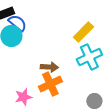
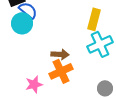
yellow rectangle: (83, 32) -> (94, 19), turned -30

